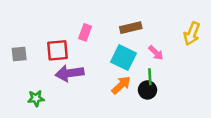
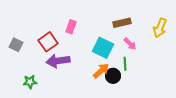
brown rectangle: (131, 28) -> (122, 23), moved
red square: (58, 50) -> (48, 42), turned -30
gray square: (19, 54) -> (16, 45), turned 32
black circle: (147, 90) -> (113, 76), moved

